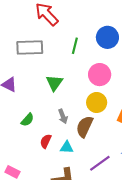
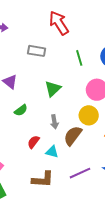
green line: (75, 46) -> (79, 58), turned -42
gray rectangle: (30, 48) -> (37, 51), size x0.7
green semicircle: (27, 120) -> (21, 110), moved

